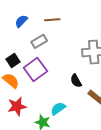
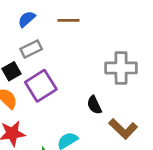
gray rectangle: (39, 41) -> (31, 49), moved

